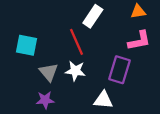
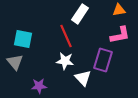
gray triangle: (49, 72) -> (15, 62), moved
white triangle: (103, 100) -> (83, 78), moved, turned 42

